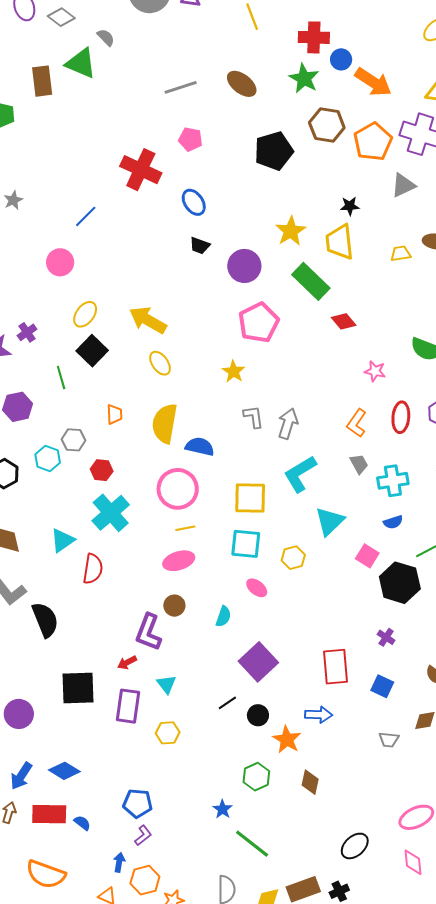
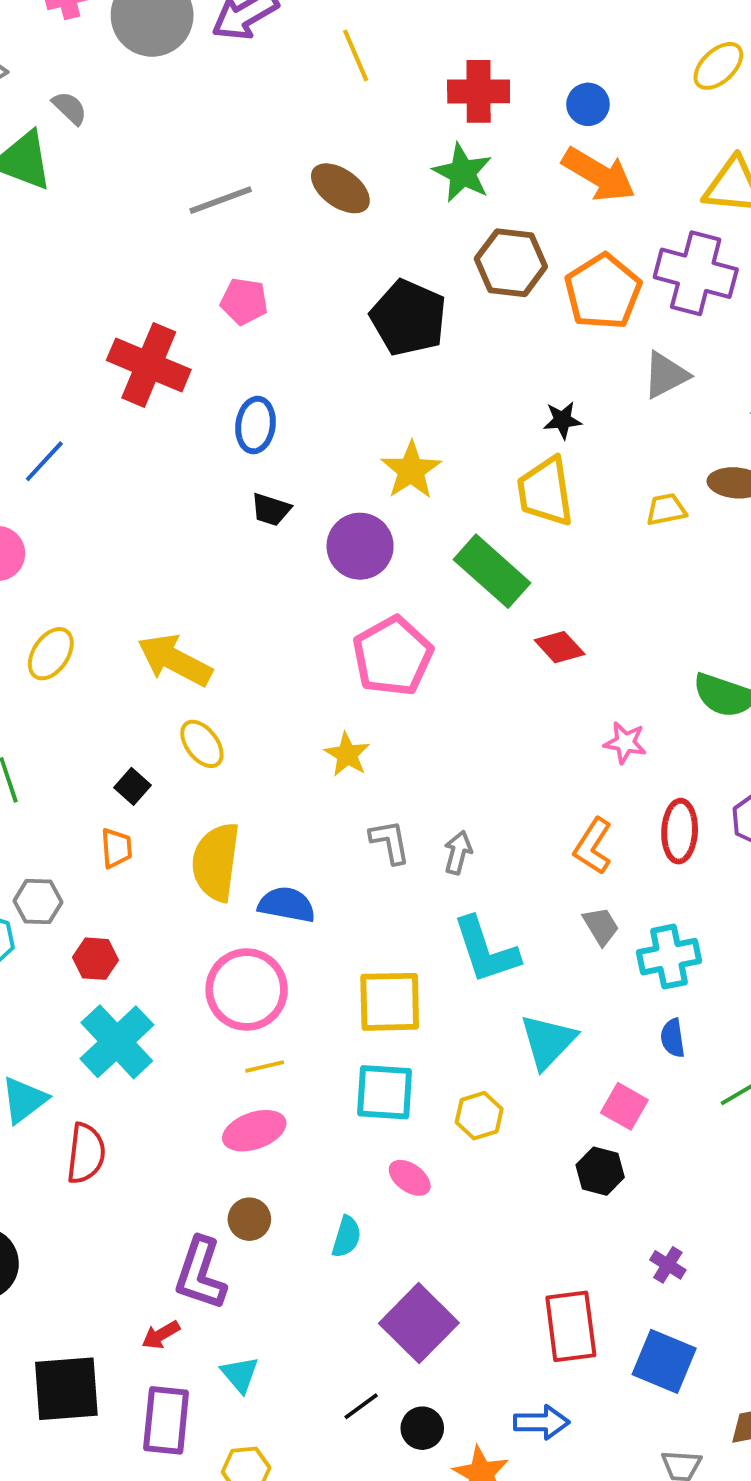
blue circle: (341, 59) -> (588, 104), moved
black pentagon: (274, 151) -> (409, 318), turned -30
blue ellipse: (194, 202) -> (255, 425), turned 44
yellow star: (291, 231) -> (411, 470), moved
black square: (92, 351) -> (132, 786), moved, size x0.6
gray arrow: (288, 424) -> (458, 852), size x0.7
cyan L-shape: (300, 474) -> (486, 950), turned -75
blue semicircle: (393, 522) -> (673, 1038), turned 102
black hexagon: (400, 583) -> (600, 1171), moved, size x0.6
blue square: (382, 686) -> (664, 1361), size x1.4

